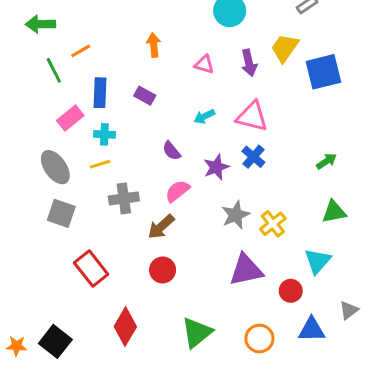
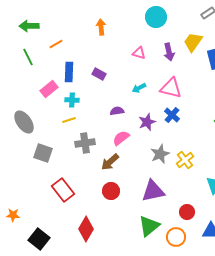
orange arrow: (154, 45) -> (101, 27), moved
green line: (54, 70) -> (28, 57), moved
purple semicircle: (172, 151) -> (117, 111), turned 120
gray ellipse: (55, 167) -> (24, 122), moved
purple triangle: (246, 270) -> (153, 191), moved
red circle: (291, 291) -> (187, 212), moved
green triangle: (197, 333) -> (149, 226), moved
orange star: (17, 346) -> (13, 215), moved

